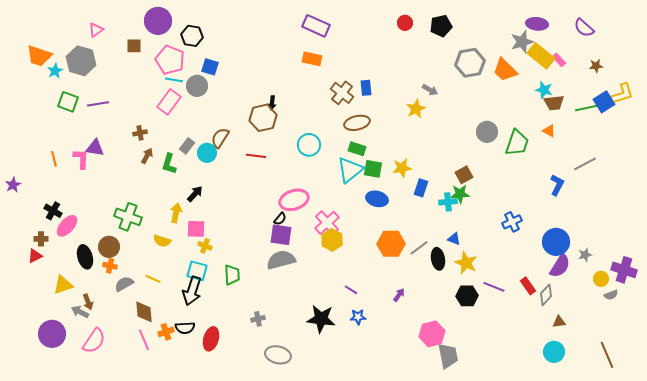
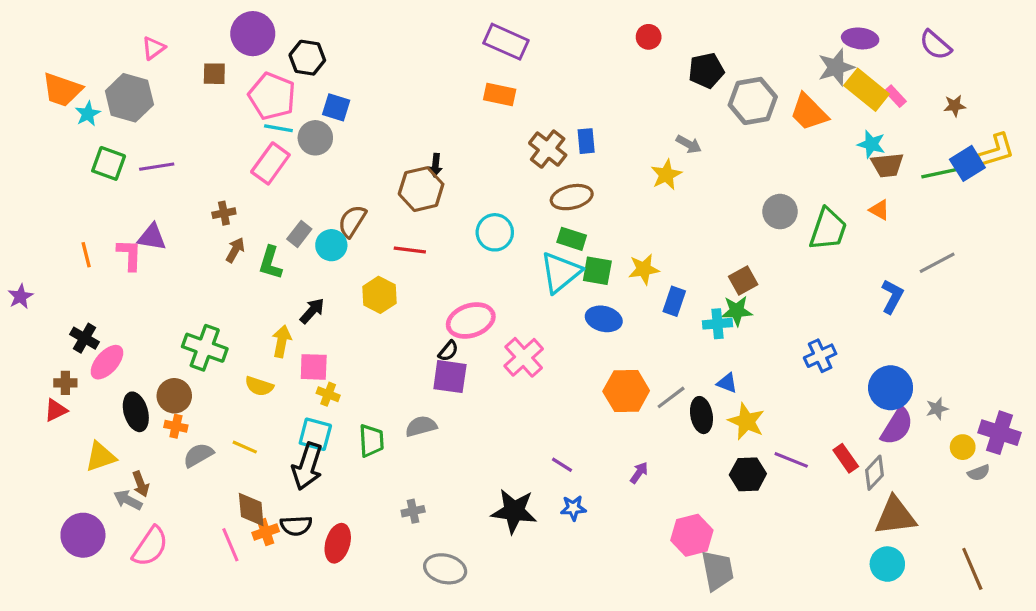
black pentagon: (441, 26) -> (706, 71), moved
yellow hexagon: (332, 240) -> (379, 295), moved
gray semicircle: (281, 260) -> (421, 426), moved, size x0.7
brown diamond: (144, 312) -> (251, 510), moved
brown triangle: (559, 322) -> (895, 516), size x2.0

